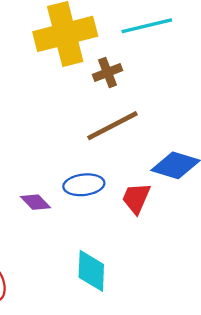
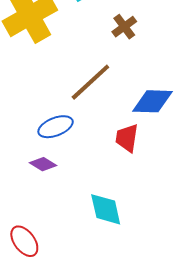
brown cross: (107, 73) -> (124, 27), moved
blue ellipse: (84, 185) -> (56, 127), moved

